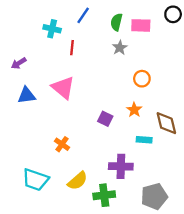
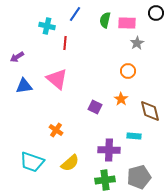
gray star: (120, 48) -> (137, 43), moved
cyan rectangle: (144, 140) -> (134, 136), moved
green cross: (104, 195) -> (105, 180), moved

